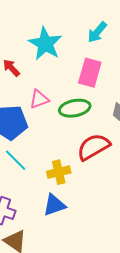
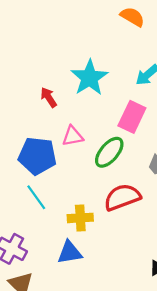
green ellipse: (75, 108) -> (109, 152), turned -48

